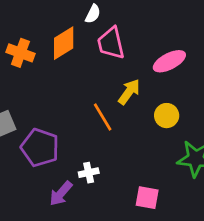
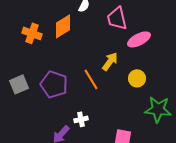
pink trapezoid: (111, 43) -> (117, 18), moved
purple pentagon: (40, 148) -> (54, 84), moved

